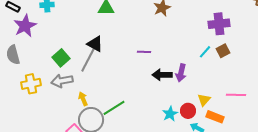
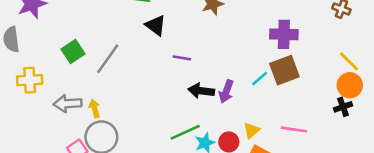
black triangle: (95, 44) -> (156, 25), moved
brown square: (223, 51) -> (284, 70), size x1.6
cyan line: (205, 52) -> (260, 79), moved
gray arrow: (62, 81) -> (68, 104), moved
green line: (114, 108) -> (185, 132), moved

